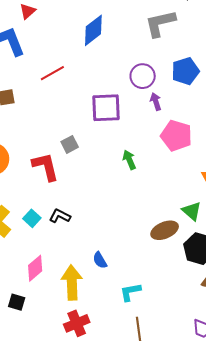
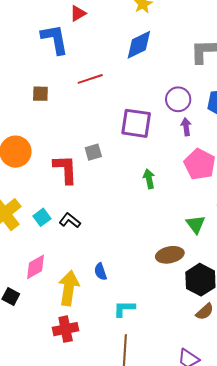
green triangle: (192, 211) -> (196, 224), moved

